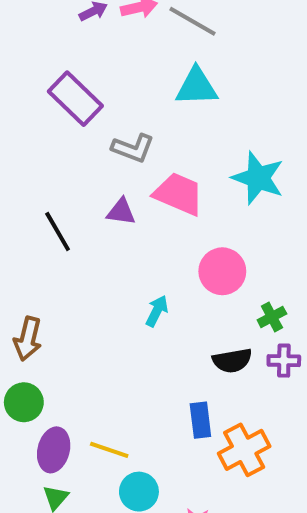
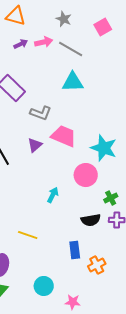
cyan star: (258, 178) -> (104, 148), moved
purple triangle: (121, 212) -> (35, 145), turned -49
yellow line: (109, 450) -> (28, 235), moved
orange cross: (244, 450) -> (97, 265), size x0.7

